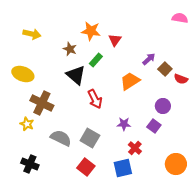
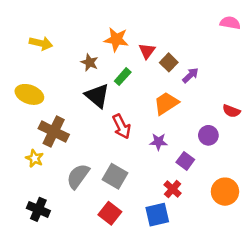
brown square: (165, 69) -> (169, 62), moved
red semicircle: (181, 79) -> (231, 111), moved
purple star: (124, 124) -> (159, 142), moved
purple square: (154, 126) -> (185, 161), moved
gray semicircle: (61, 138) -> (78, 176), turned -80
orange circle: (176, 164) -> (225, 192), moved

